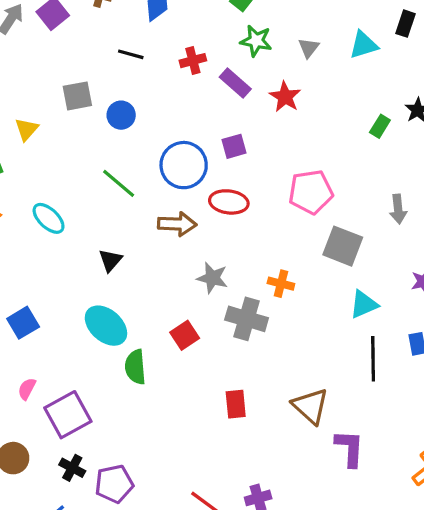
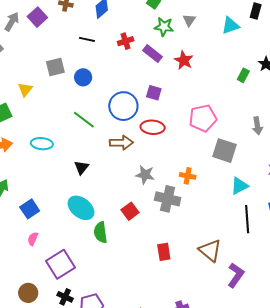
gray triangle: (309, 48) -> (189, 20), moved
purple square: (234, 146) -> (154, 93), turned 35
cyan ellipse: (49, 218) -> (42, 144), turned -35
pink semicircle: (27, 389) -> (33, 239), moved
purple L-shape: (350, 448) -> (236, 275), turned 35

